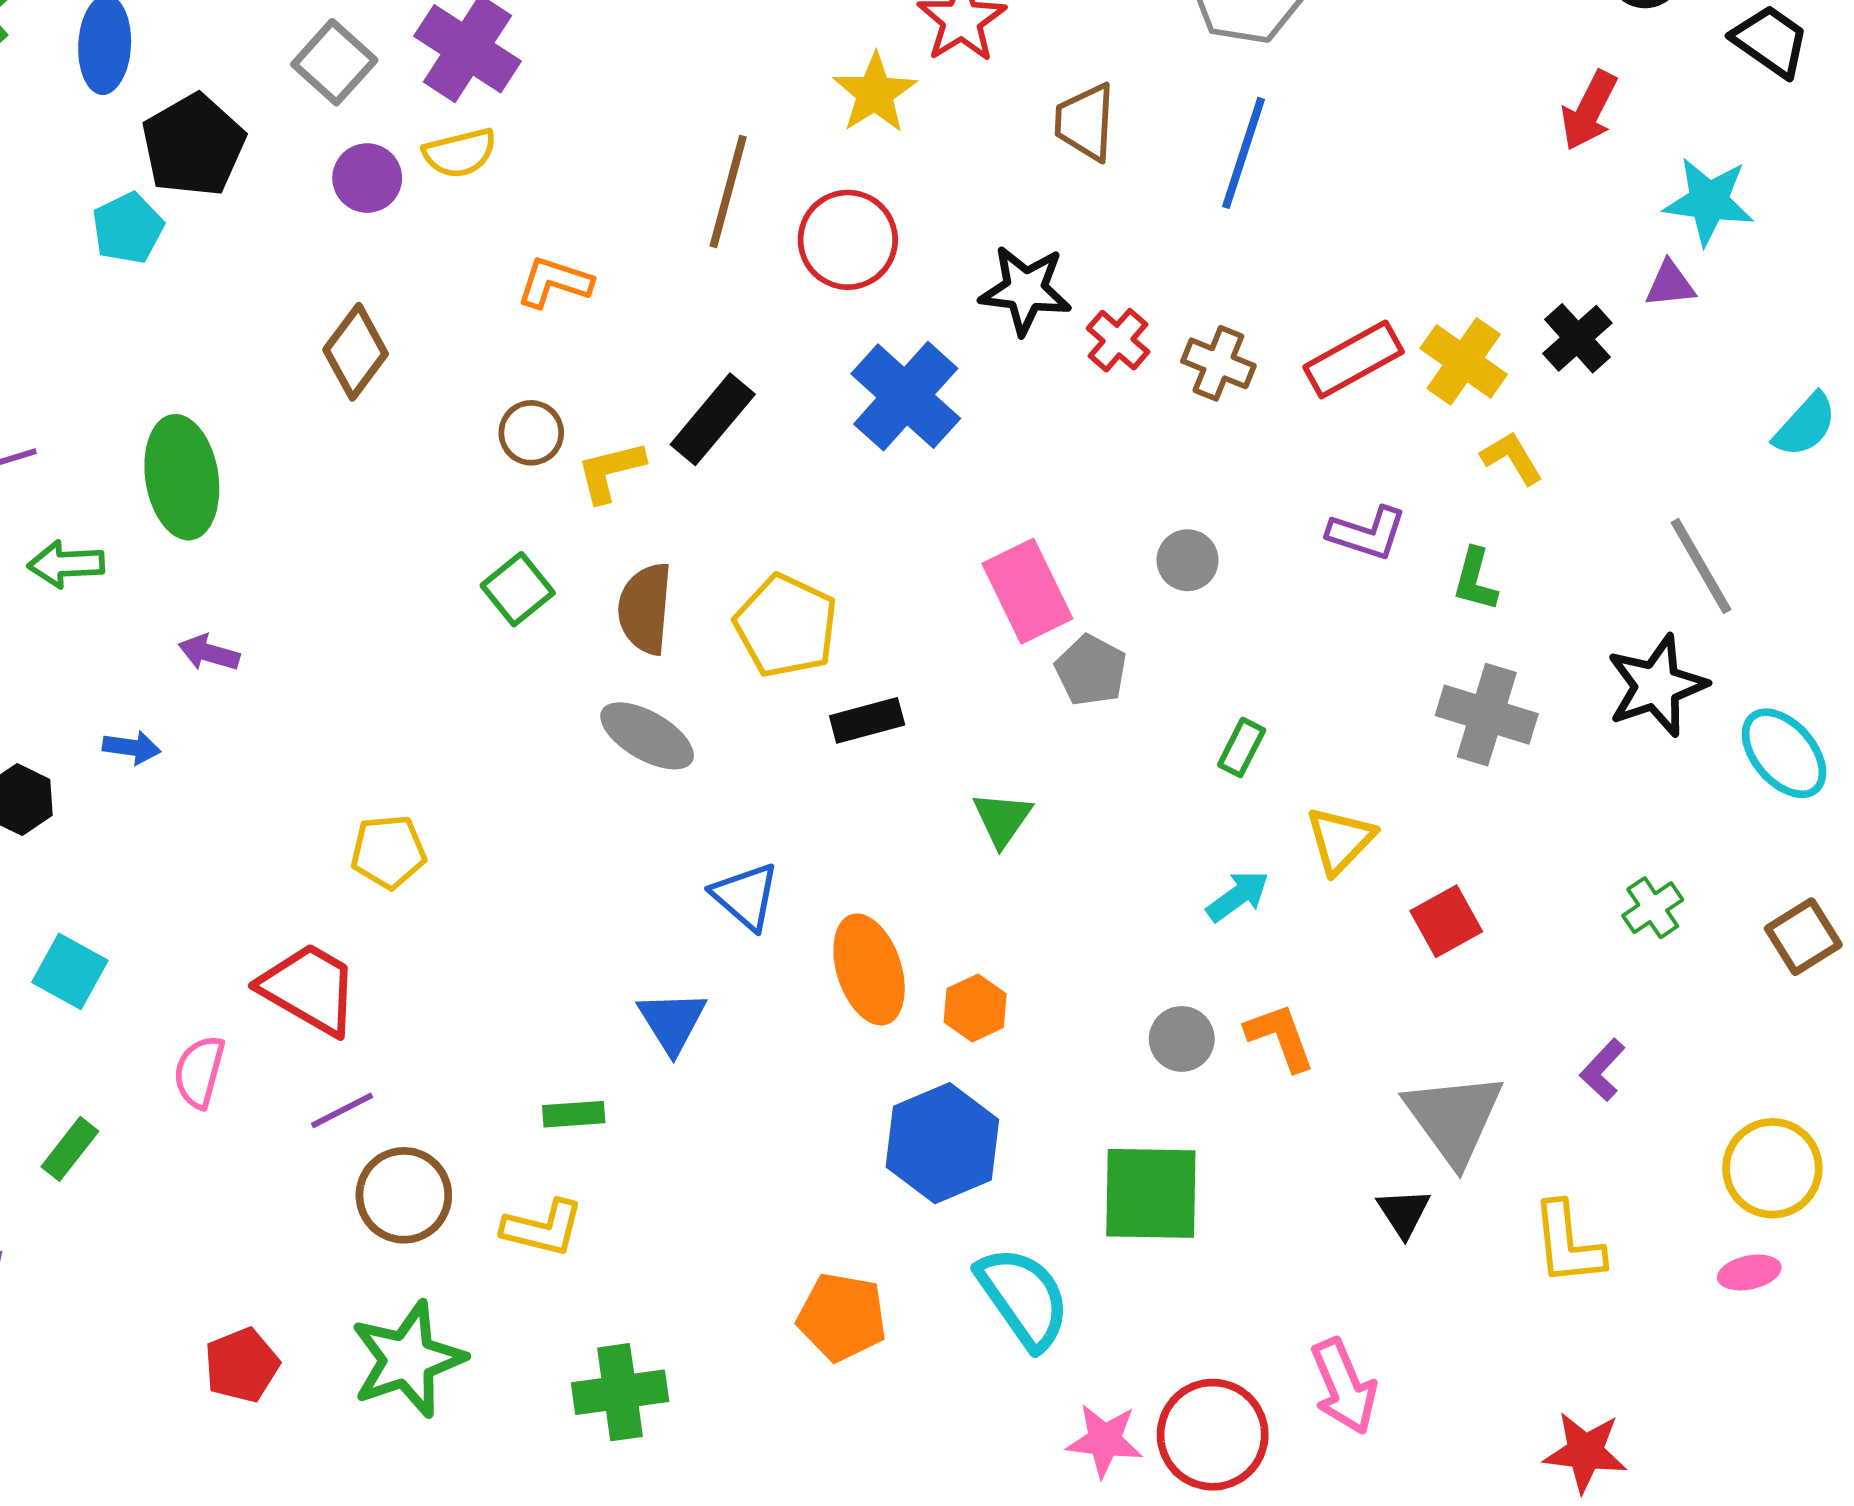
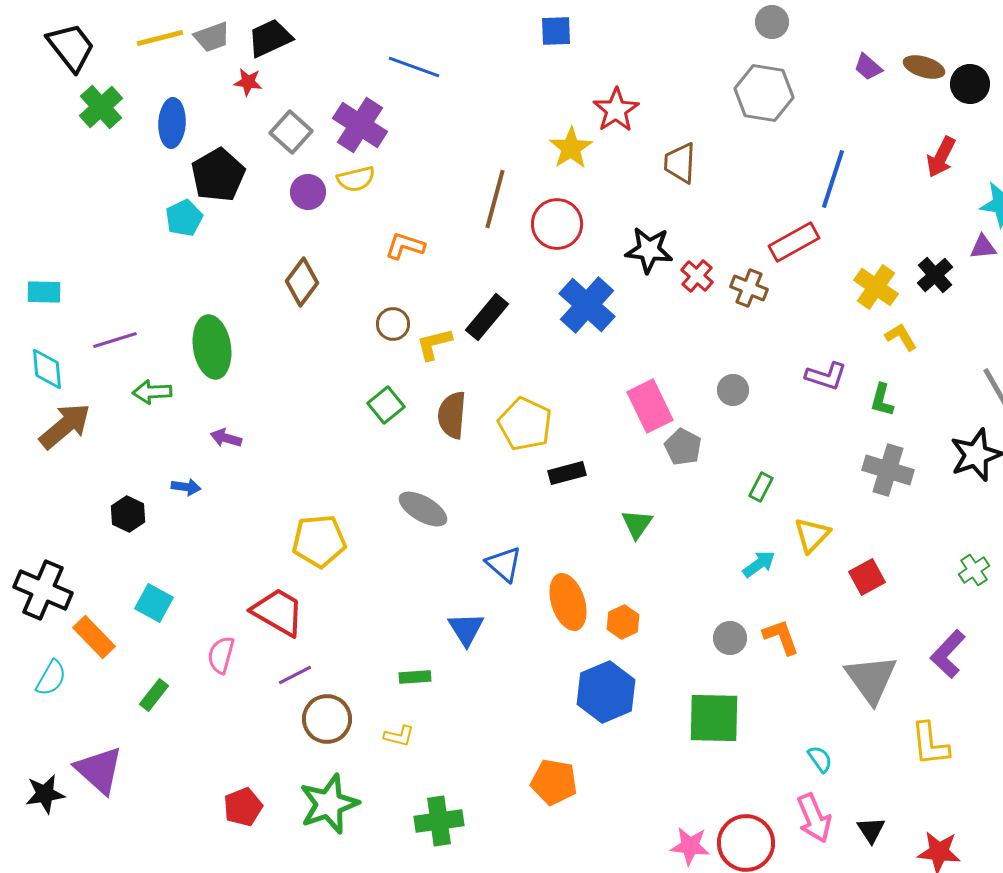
blue line: (1244, 153) -> (833, 179), moved
red rectangle: (1354, 359) -> (794, 242), moved
gray ellipse: (647, 736) -> (423, 509), moved
yellow pentagon: (388, 852) -> (319, 541), size x1.4
purple L-shape: (1603, 1070) -> (948, 654), size x1.5
black triangle: (1404, 1213) -> (871, 830), moved
yellow L-shape: (543, 1228) -> (399, 736), size x0.7
cyan semicircle: (1023, 1298) -> (820, 759), moved, size x0.5

